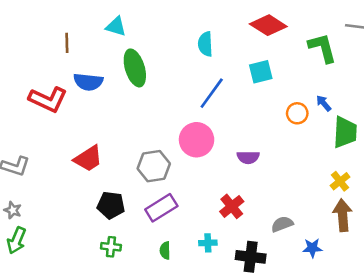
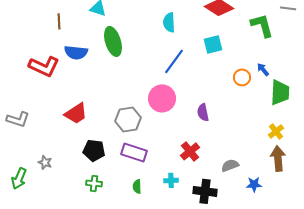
purple semicircle: (248, 157) -> (203, 112), turned 78
purple rectangle: (161, 208) -> (134, 152), turned 50
gray star: (13, 210) -> (45, 162), moved

